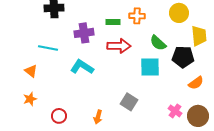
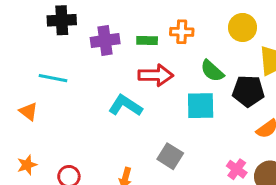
purple cross: (84, 33) -> (105, 41), moved
cyan L-shape: (82, 67) -> (125, 106), moved
orange star: (30, 99) -> (27, 165), moved

